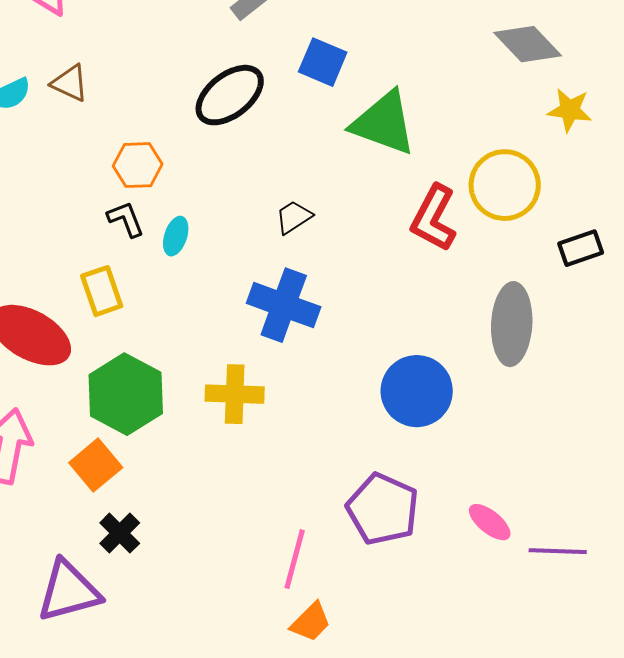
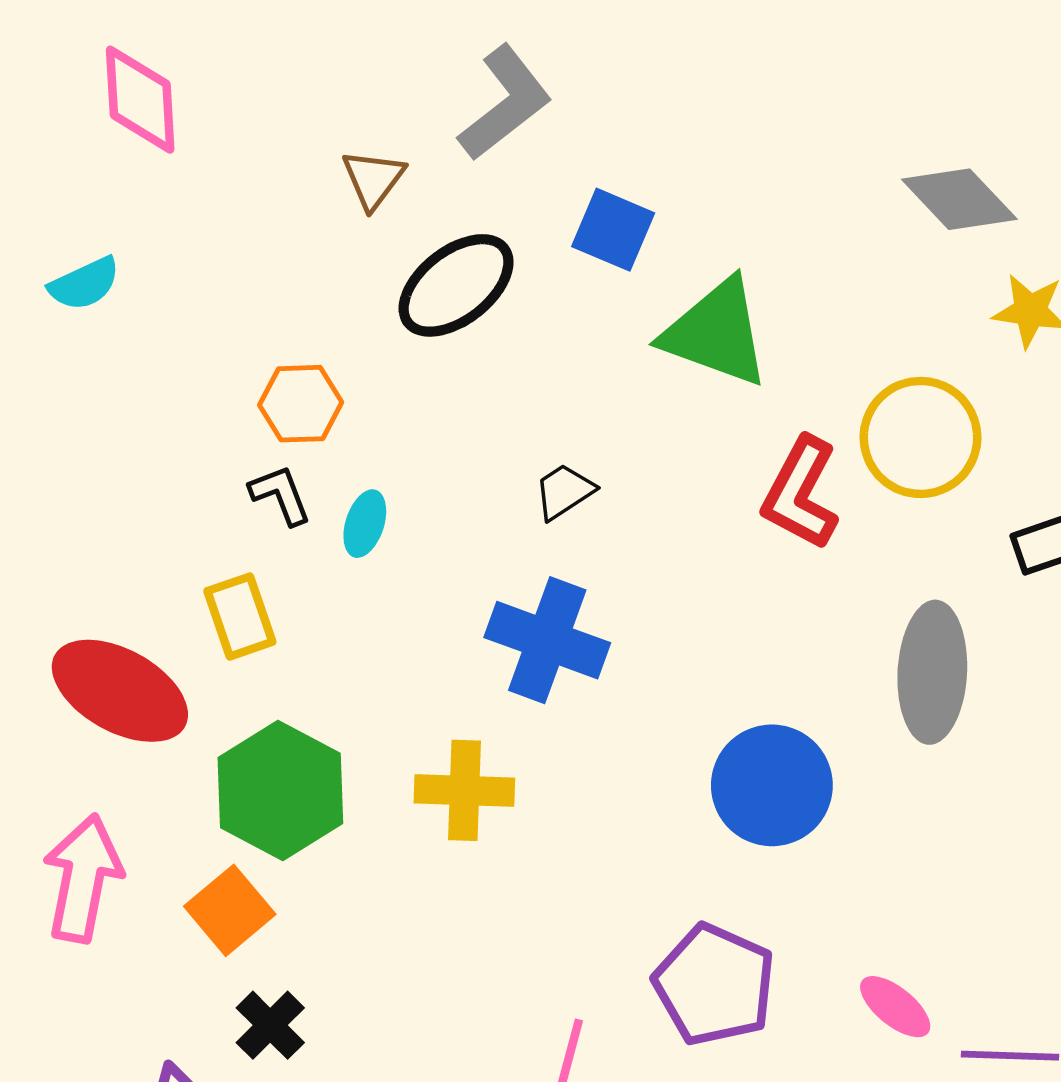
brown triangle: (70, 83) -> (373, 179), moved, turned 42

